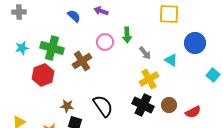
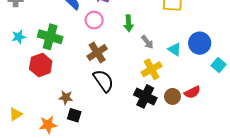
pink circle: (105, 42) -> (94, 20), moved
blue circle: (195, 43) -> (200, 43), moved
brown cross: (82, 61) -> (97, 52), moved
black semicircle: (103, 106) -> (103, 81), moved
red semicircle: (193, 112) -> (192, 92), moved

